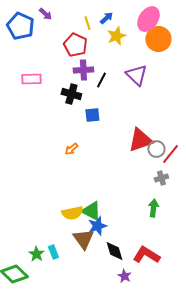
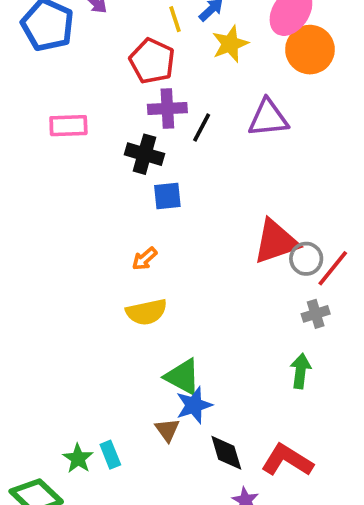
purple triangle: (136, 75) -> (268, 118), turned -50
blue square: (92, 115) -> (167, 196), moved
yellow semicircle: (72, 213) -> (146, 312), moved
brown triangle: (83, 239) -> (167, 430), size x0.6

